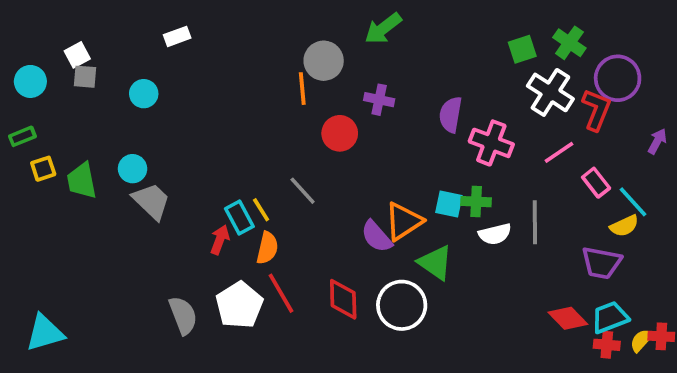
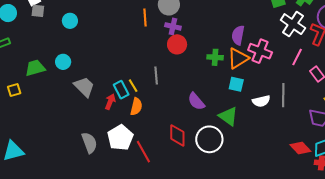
orange line: (302, 89) -> (145, 18), moved
purple cross: (379, 100) -> (173, 26), moved
pink line: (559, 152) -> (297, 57), turned -30
yellow square: (43, 169) -> (14, 90), moved
green trapezoid: (82, 181) -> (35, 68), turned 85
gray line: (303, 191) -> (156, 76), turned 36
gray trapezoid: (151, 201) -> (84, 87), moved
green cross: (476, 202) -> (215, 57), moved
orange triangle: (404, 221) -> (238, 58), moved
red line: (281, 293) -> (143, 152), moved

